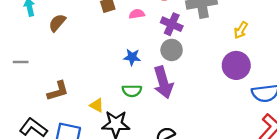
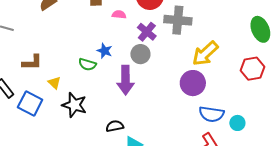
yellow arrow: (241, 30) -> (205, 54), size x1.8
green semicircle: (132, 91) -> (87, 64), moved
yellow triangle: (97, 105) -> (54, 83), moved

